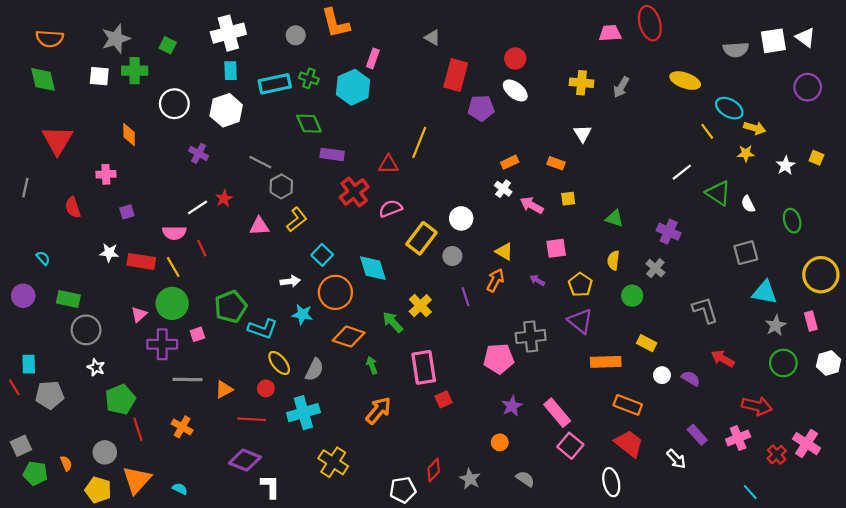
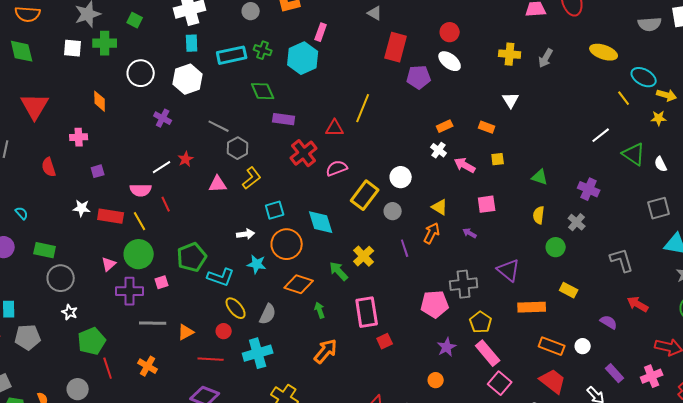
cyan square: (322, 255) -> (275, 210), turned 30
yellow pentagon: (580, 285) -> (481, 322), moved
white circle: (662, 375) -> (583, 346), moved

